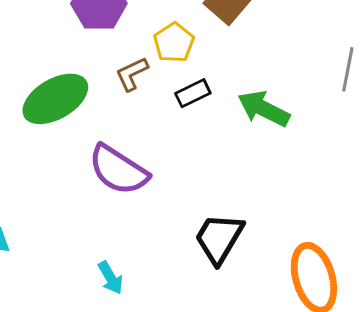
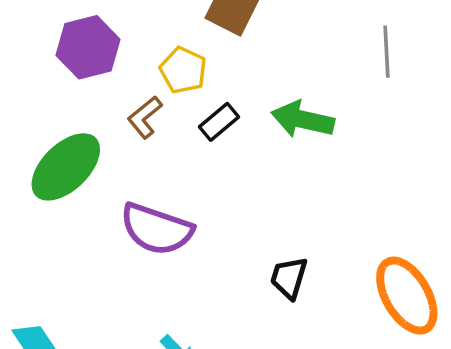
black trapezoid: (219, 238) -> (289, 278), size x0.7

